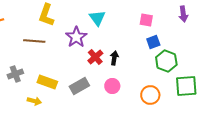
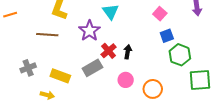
pink square: (146, 20) -> (160, 14), turned 32
gray rectangle: (79, 86) -> (92, 68), moved
orange circle: (150, 95) -> (153, 89), moved

